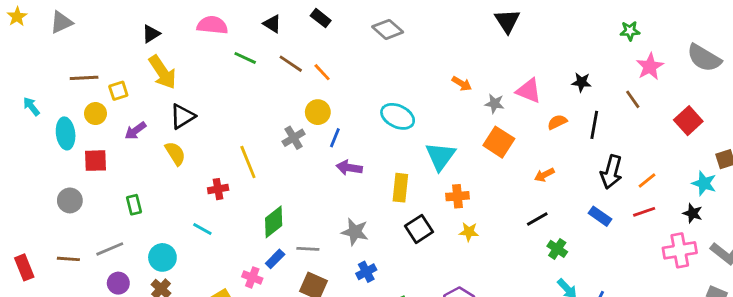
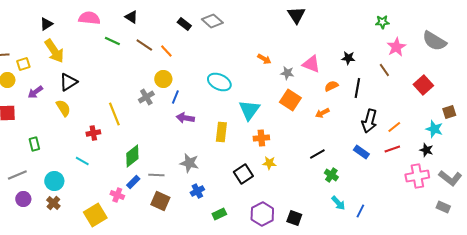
black rectangle: (321, 18) -> (184, 24), moved
orange arrow: (544, 175) -> (322, 113), moved
black square: (419, 229) -> (243, 174), moved

